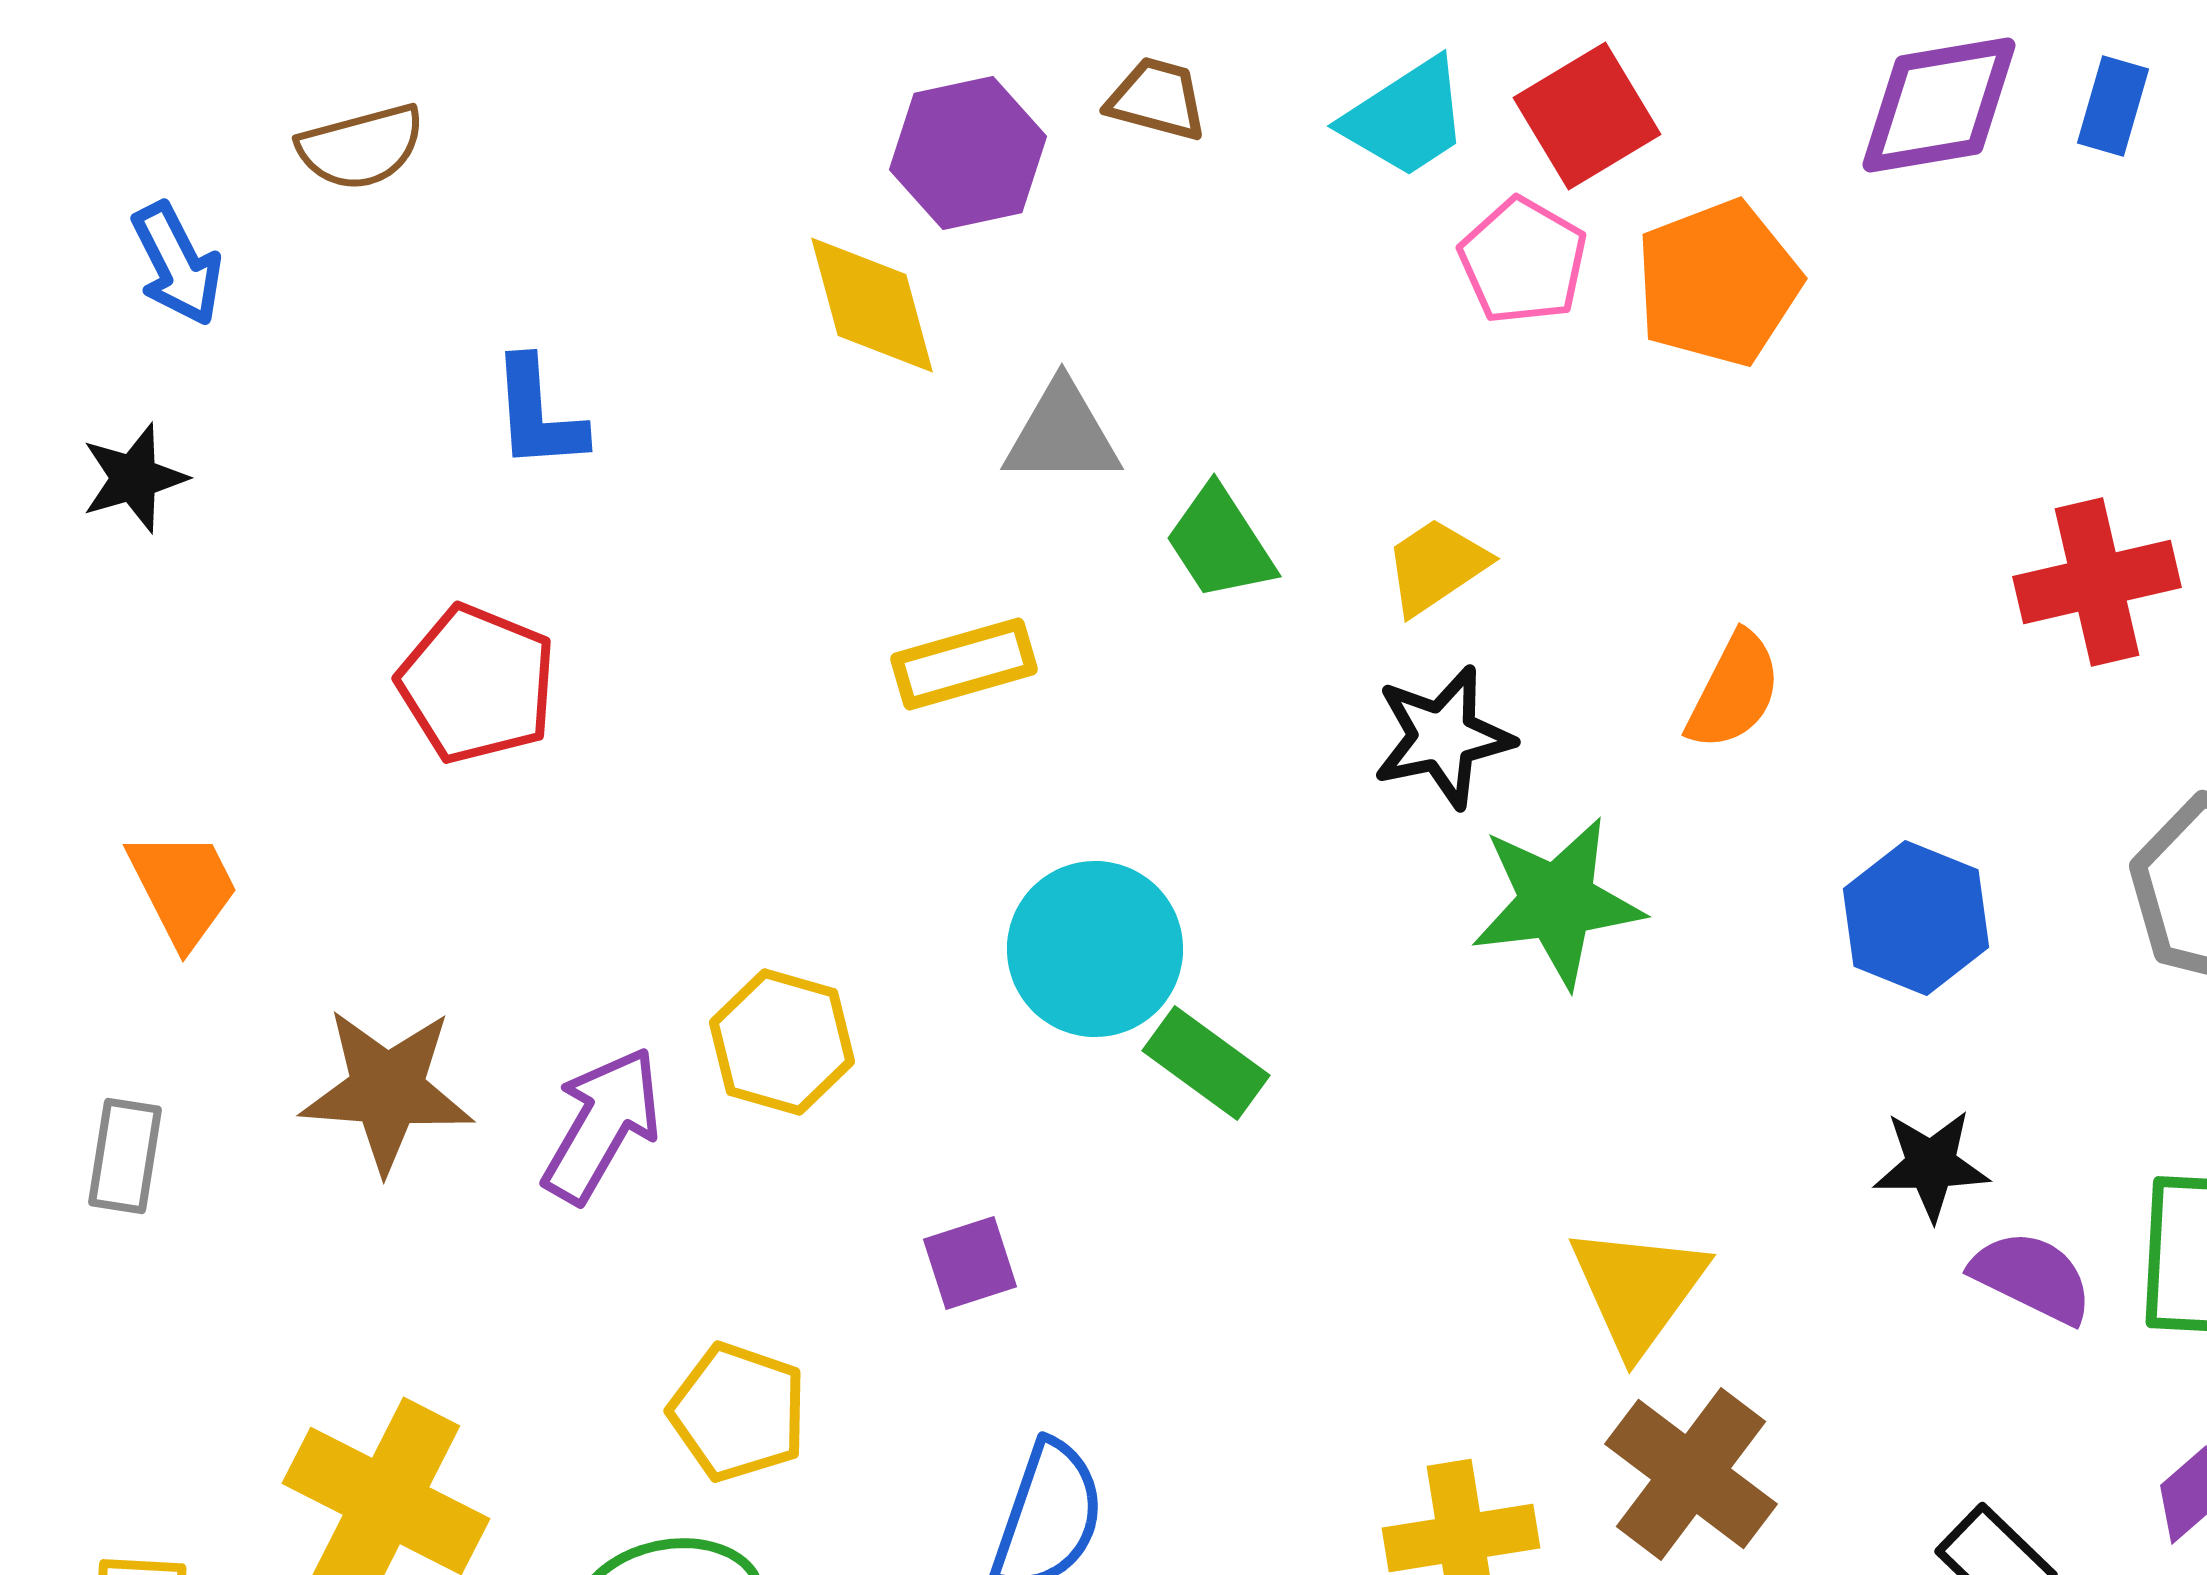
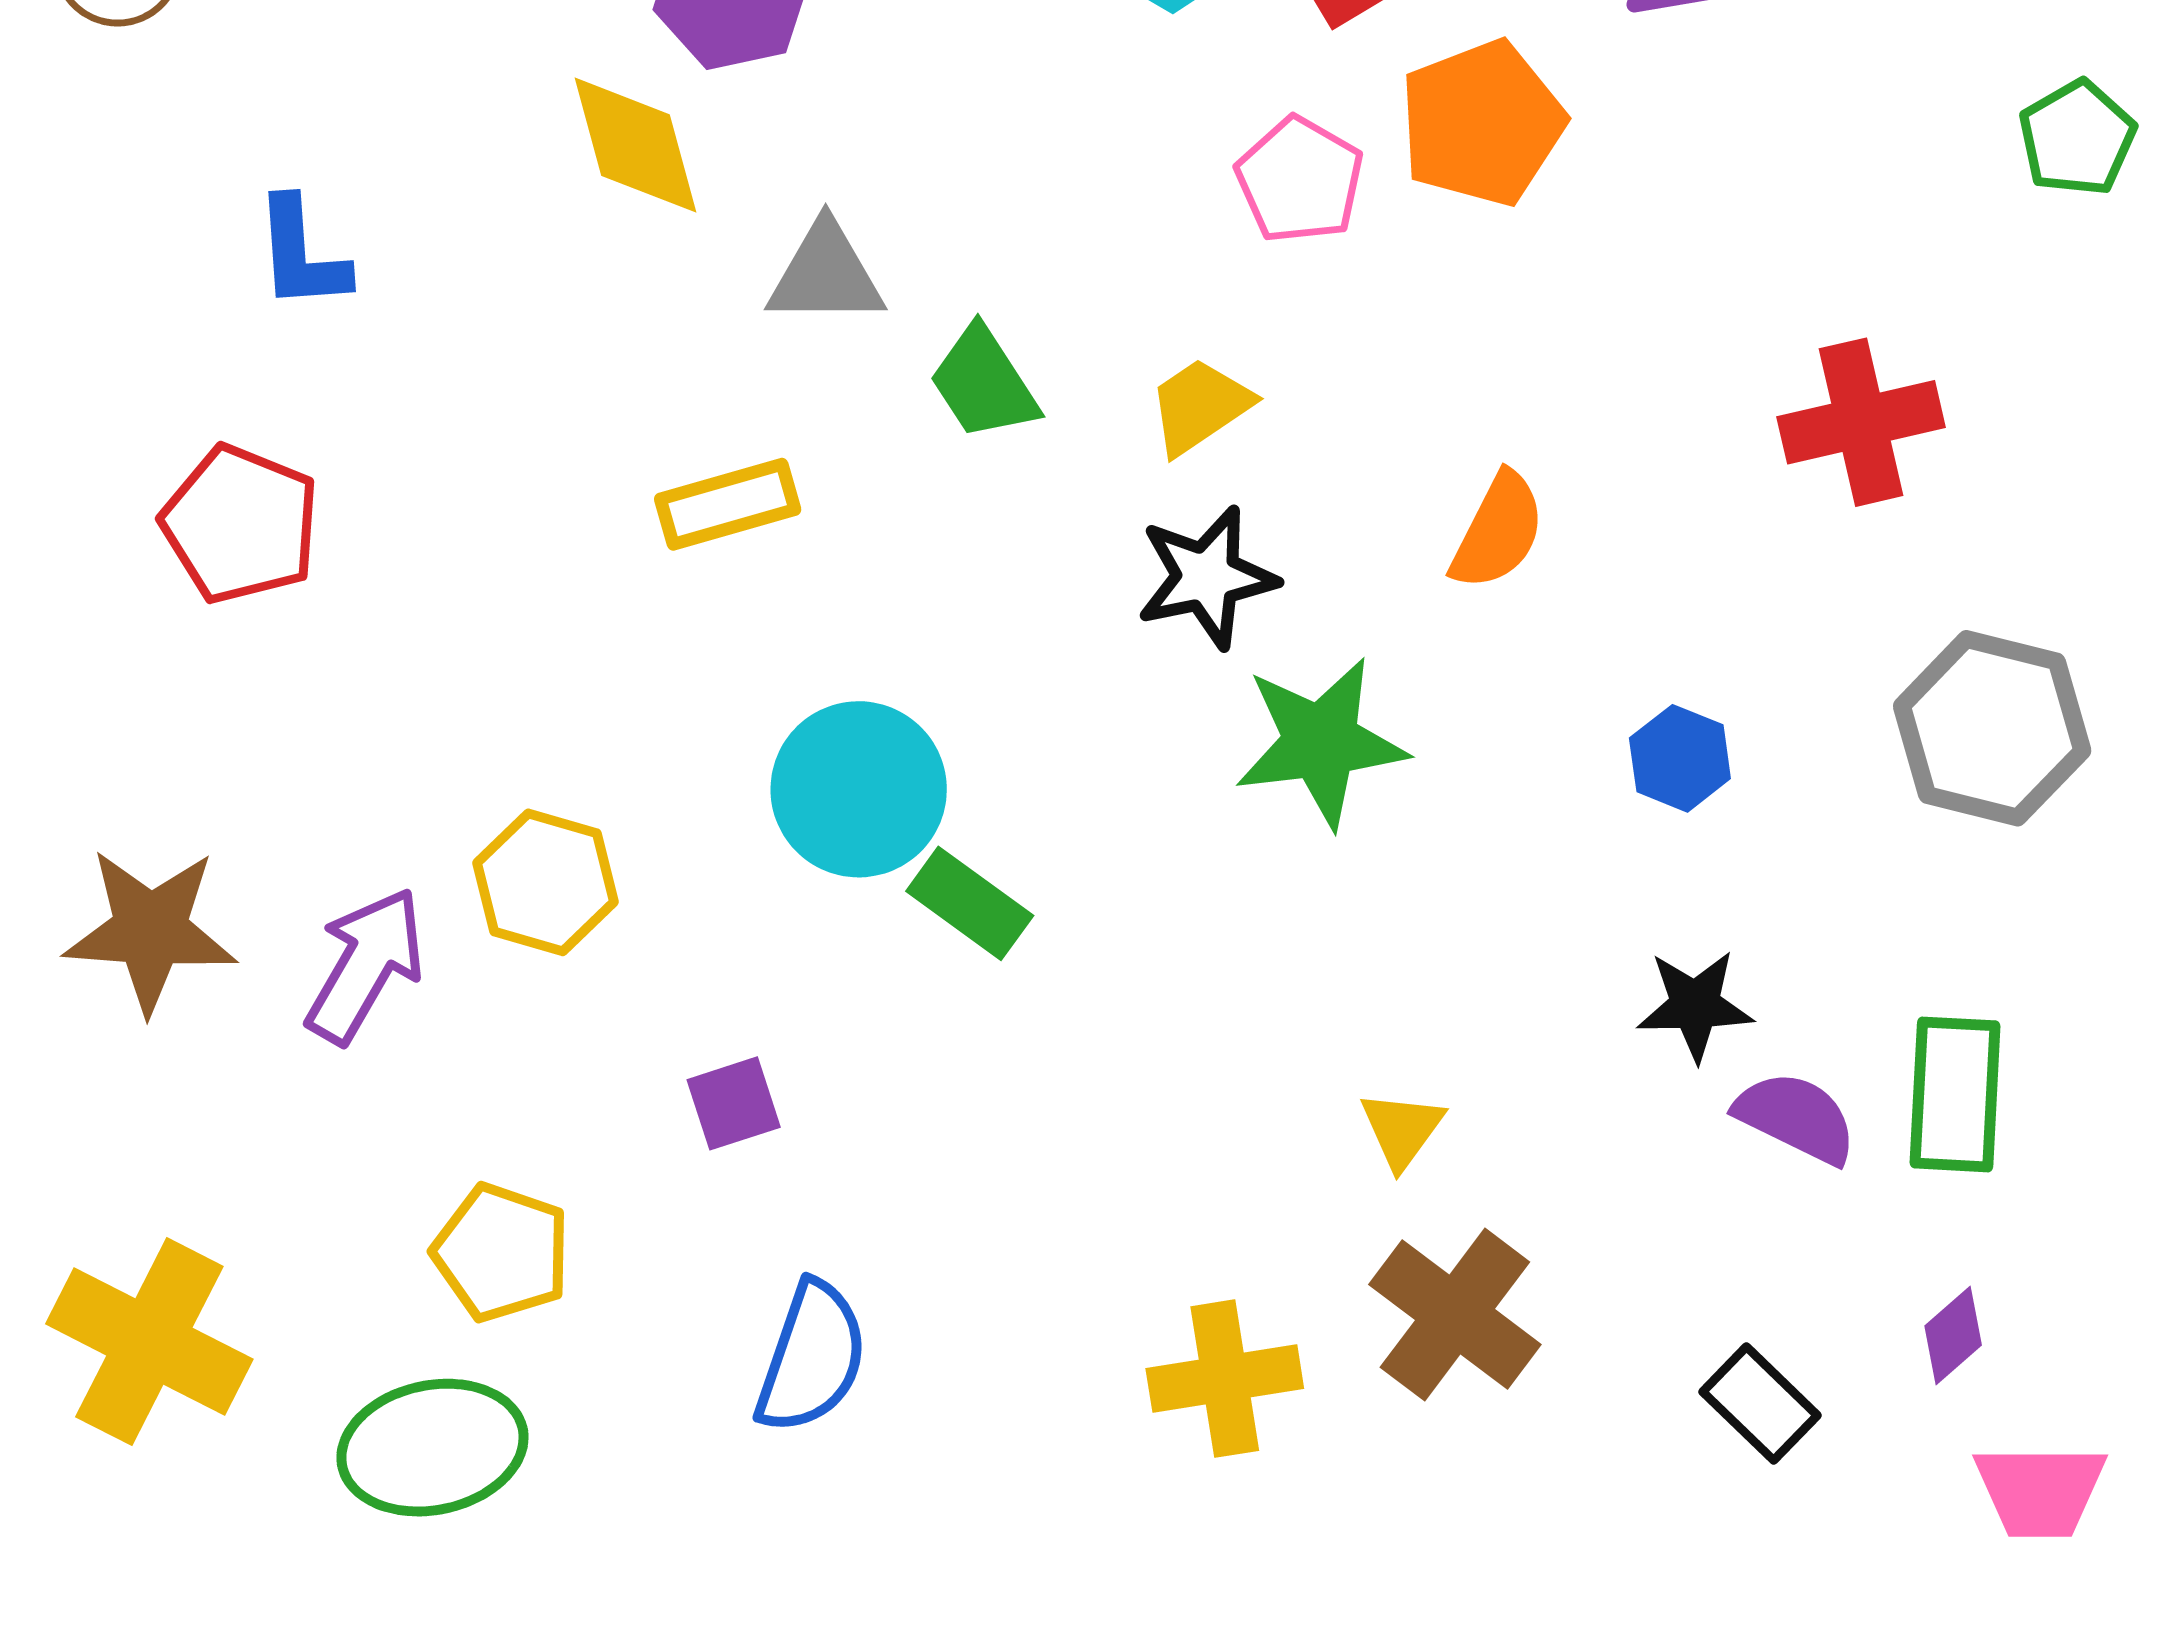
pink pentagon: (1523, 261) -> (1300, 180), moved
blue hexagon: (1916, 918) -> (1680, 758), size x0.7
yellow triangle: (1638, 1289) -> (1402, 1129), size x0.6

